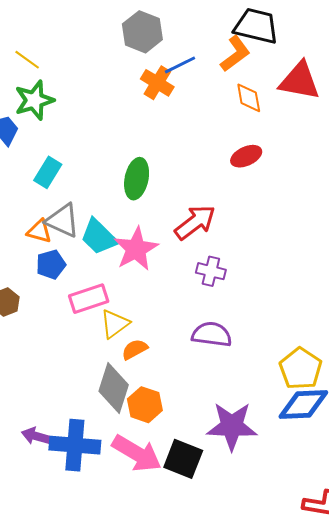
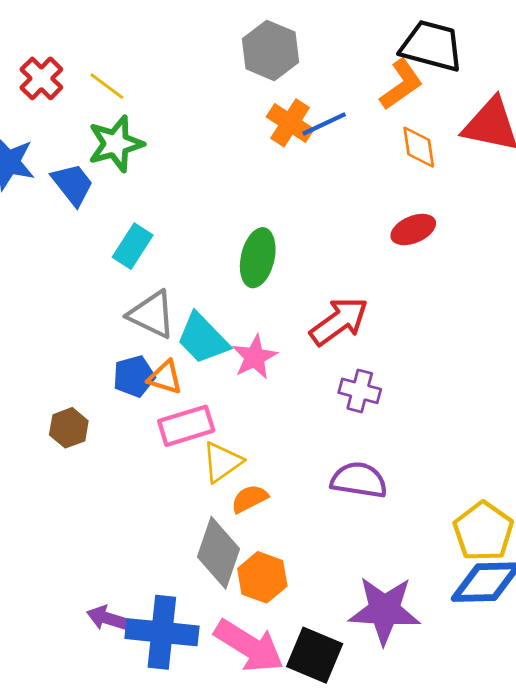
blue line: (180, 65) -> (324, 124), moved
orange triangle: (39, 231) -> (165, 377), moved
pink star: (136, 249) -> (255, 357), size x0.7

